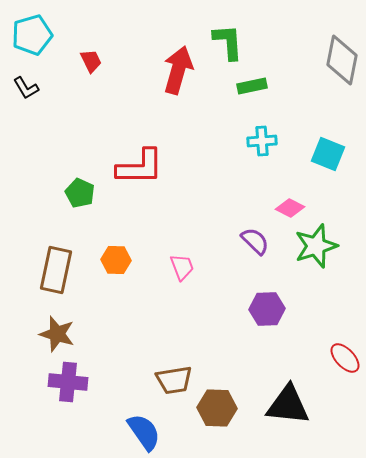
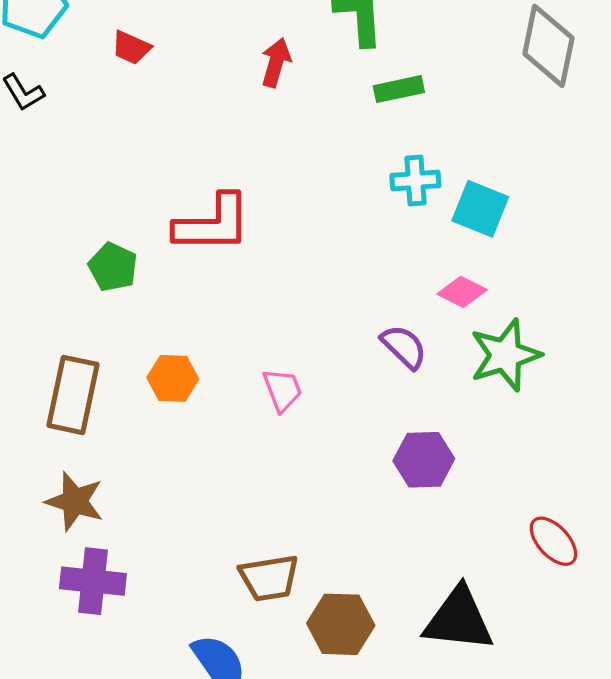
red trapezoid: (91, 61) -> (131, 48), turned 140
red arrow: (178, 70) -> (276, 62), size x0.6
cyan square: (328, 154) -> (480, 209), moved

